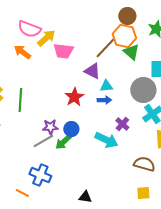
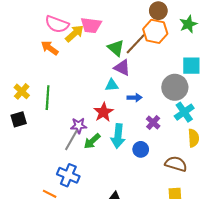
pink trapezoid: (63, 51) -> (91, 25), moved
green triangle: (131, 52) -> (116, 48), moved
cyan triangle: (106, 86) -> (112, 85), moved
red star: (74, 97) -> (103, 112), moved
blue circle: (71, 129) -> (141, 149), moved
cyan arrow: (106, 140) -> (118, 136), moved, turned 70
gray line: (43, 141) -> (71, 140), turned -30

